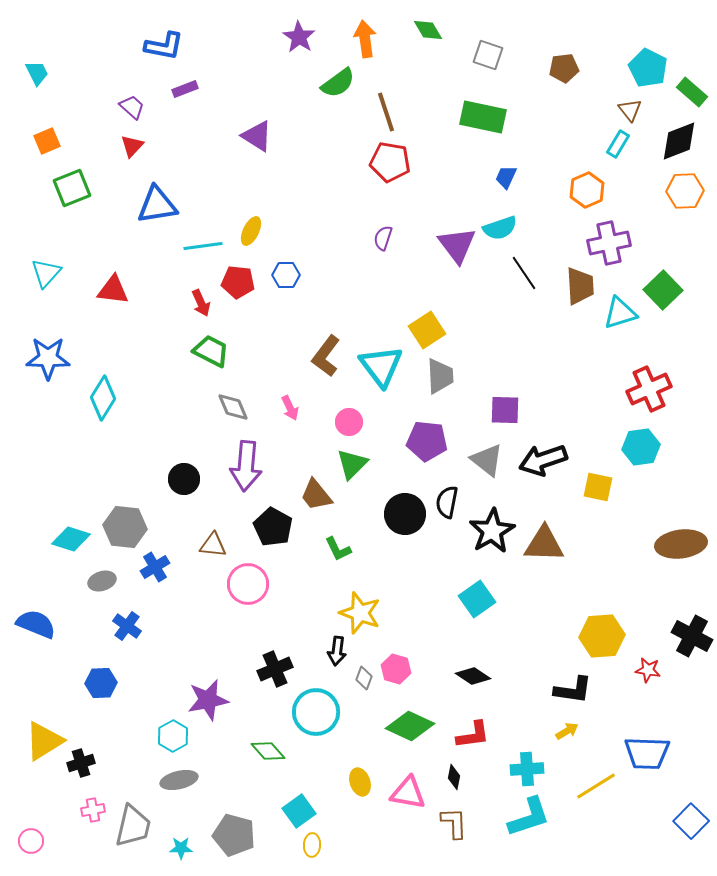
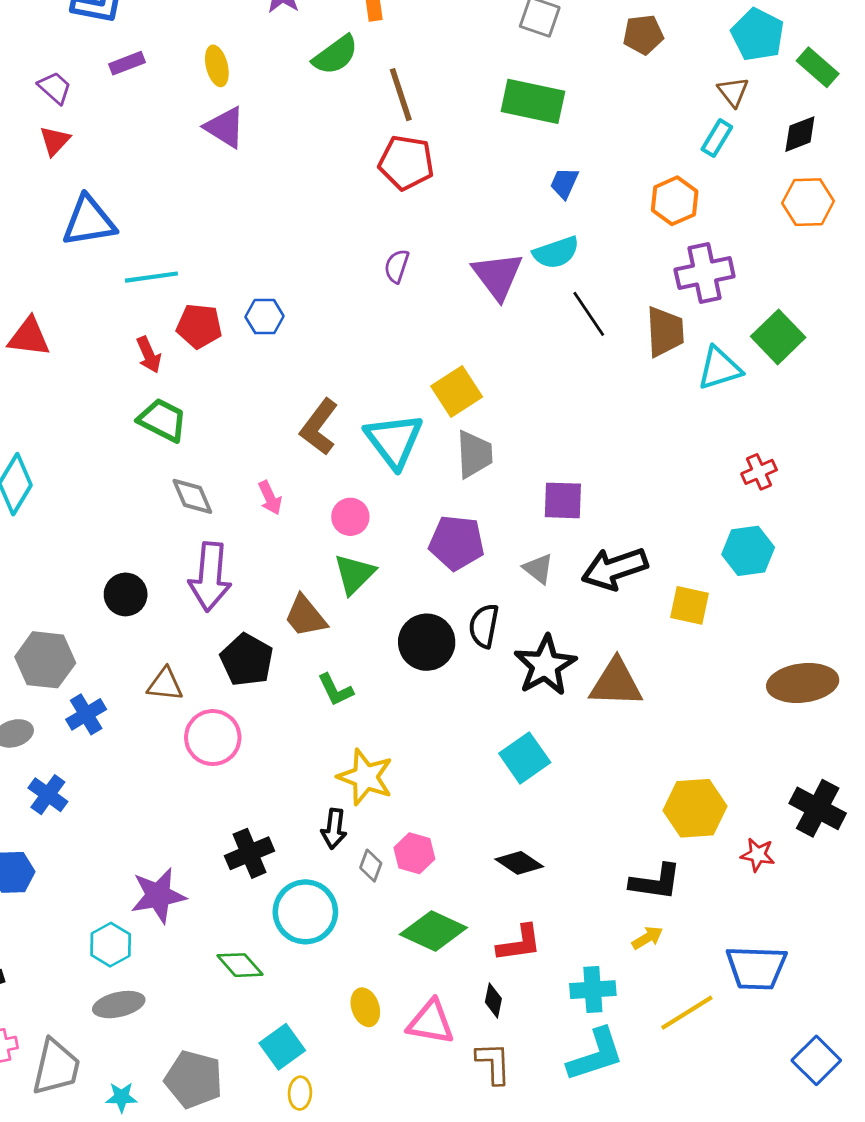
black diamond: (679, 141) -> (800, 134), size x0.7
yellow ellipse: (251, 231) -> (217, 66), moved, turned -40
red cross: (649, 389) -> (759, 472), size x0.6
gray triangle: (487, 460) -> (538, 569), size x0.7

